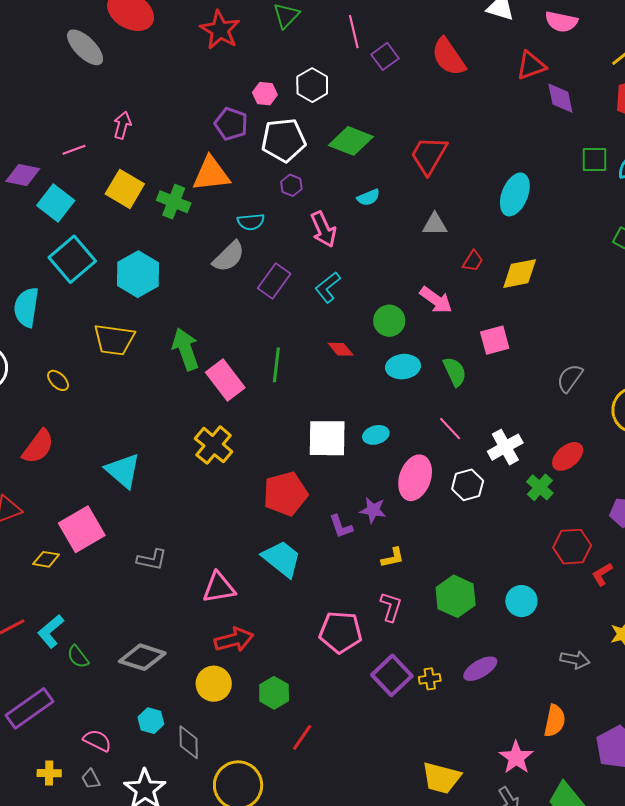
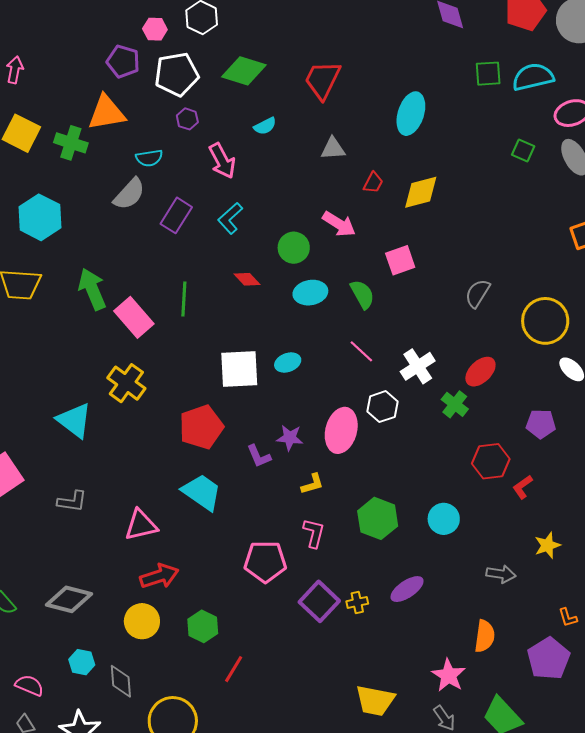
cyan triangle: (123, 471) -> (74, 420), moved
pink ellipse: (415, 478) -> (341, 430), moved

